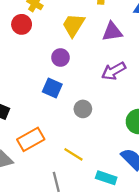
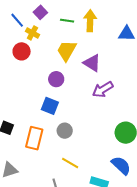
purple triangle: (112, 32) -> (92, 63), moved, turned 42
gray circle: (83, 109) -> (65, 131), moved
orange rectangle: (31, 139) -> (34, 138), moved, turned -45

